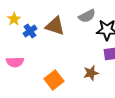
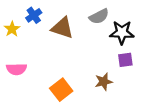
yellow star: (14, 19) -> (12, 29), moved
blue cross: (30, 31) -> (34, 15), moved

